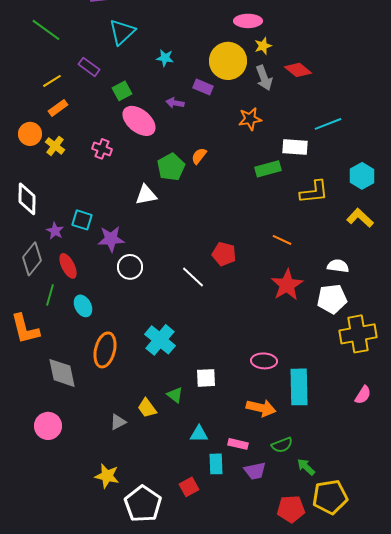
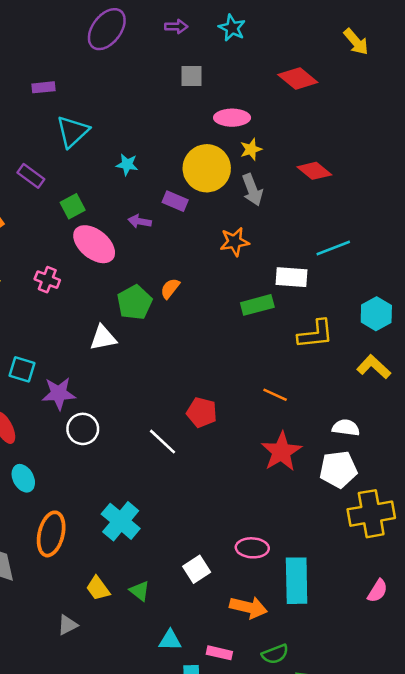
red diamond: (298, 70) -> (314, 171), moved
white square: (206, 378) -> (197, 569), moved, turned -30
yellow trapezoid: (147, 408) -> (98, 588), moved

